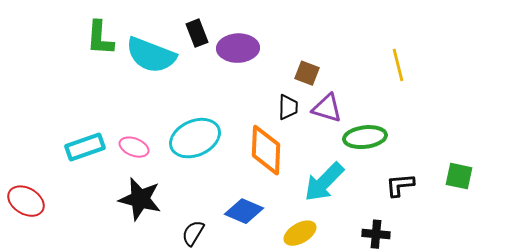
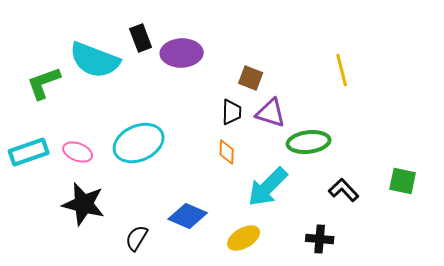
green L-shape: (100, 38) -> (44, 83), moved, turned 66
orange diamond: (266, 150) -> (227, 152), moved, size x0.5
black L-shape: (400, 185) -> (344, 190), turned 52

